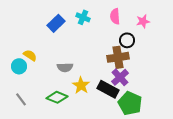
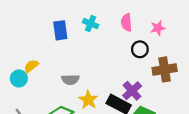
blue rectangle: (56, 23) -> (60, 30), turned -54
yellow semicircle: (30, 55) -> (31, 66), turned -72
brown cross: (118, 57) -> (165, 69), moved

